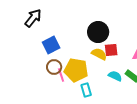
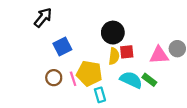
yellow semicircle: (99, 54) -> (114, 56), turned 70
brown circle: (54, 67) -> (54, 78), moved
cyan semicircle: (115, 76) -> (131, 80), size x1.5

